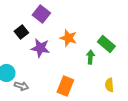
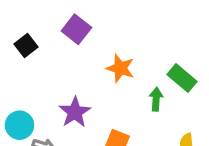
black square: (21, 32) -> (26, 46), moved
purple star: (40, 48) -> (75, 112), moved, turned 30

